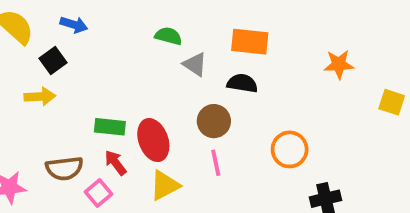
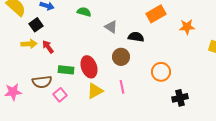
green semicircle: (168, 36) -> (84, 12), moved
orange rectangle: (250, 42) -> (156, 14), moved, turned -36
green rectangle: (110, 127) -> (66, 70), moved
red arrow: (115, 163) -> (48, 47), moved
pink line: (216, 163) -> (122, 87), moved

